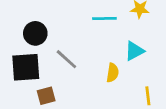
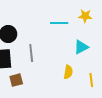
gray line: (66, 59) -> (31, 53), turned 42
yellow semicircle: (113, 73) -> (68, 72), moved

